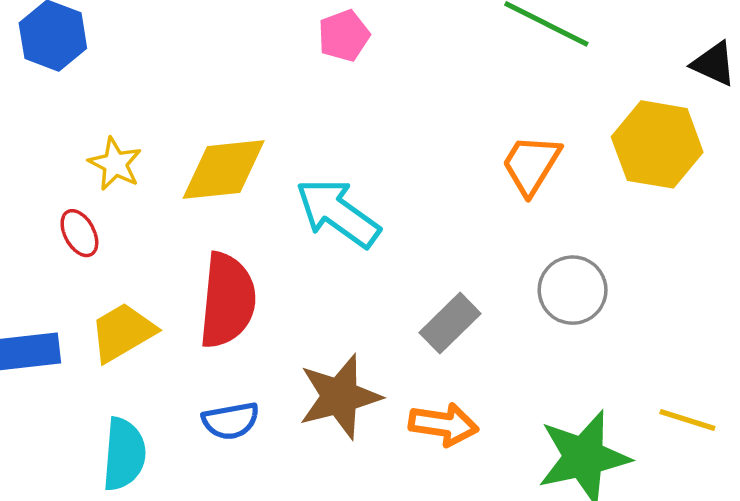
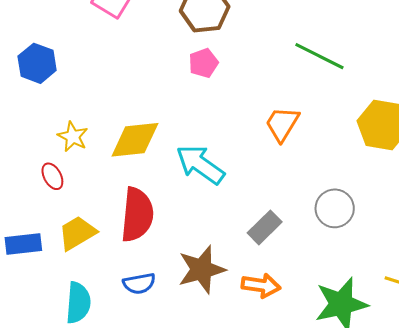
orange trapezoid: (531, 165) -> (282, 124), moved

